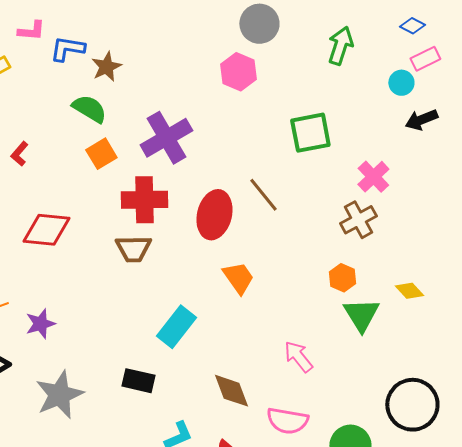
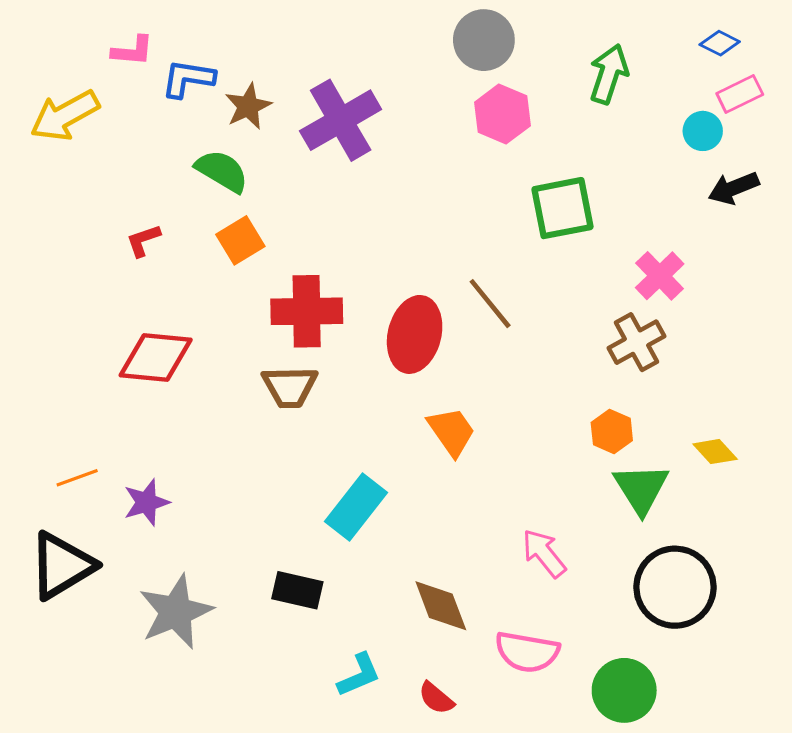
pink hexagon: (238, 72) -> (502, 114), moved
purple cross: (166, 138) -> (341, 120), moved
red L-shape: (19, 154) -> (143, 240), moved, turned 30
black circle: (412, 405) -> (675, 587), moved

